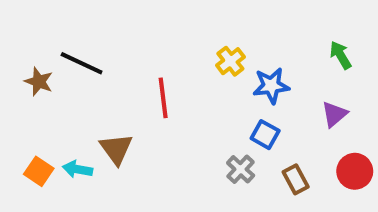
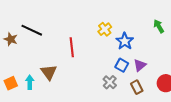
blue star: (271, 86) -> (125, 41), turned -30
purple triangle: (334, 114) -> (140, 65), moved
cyan arrow: (77, 169) -> (30, 82), turned 80
orange square: (39, 171) -> (11, 83), turned 32

